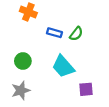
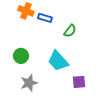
blue rectangle: (54, 33) -> (45, 18), moved
gray star: (21, 90) -> (29, 83), moved

